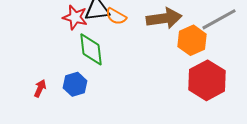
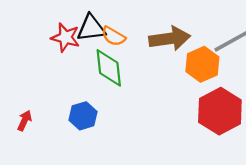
green diamond: (91, 49) -> (109, 68), moved
blue hexagon: (75, 84) -> (83, 116), moved

